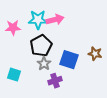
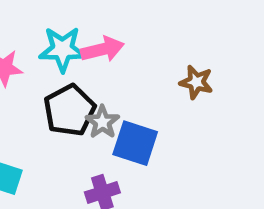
brown star: (95, 54) -> (196, 82), moved
gray star: (44, 64) -> (102, 122), moved

